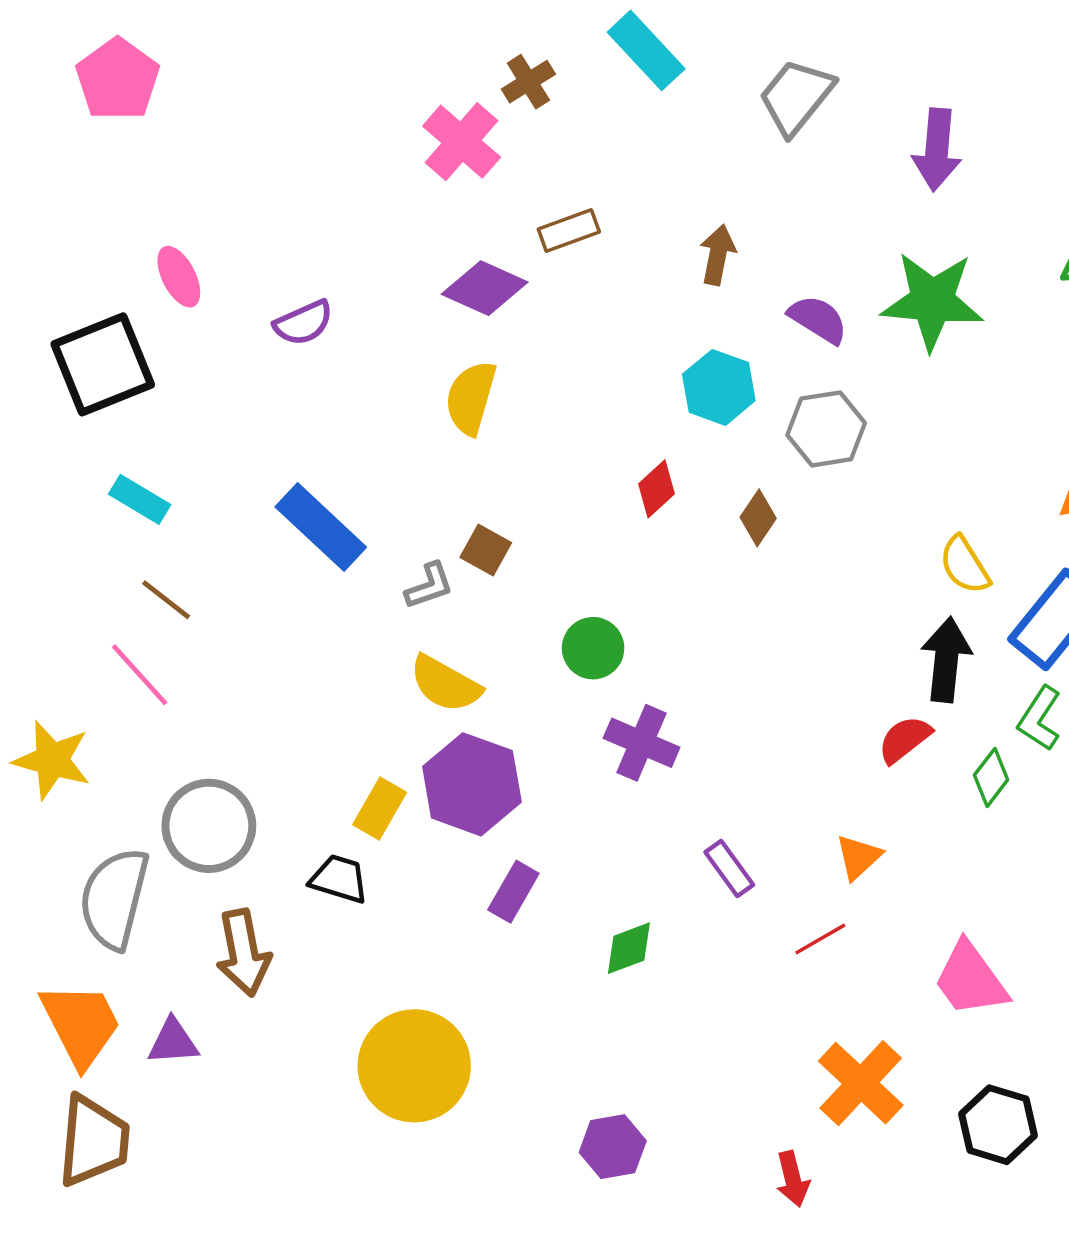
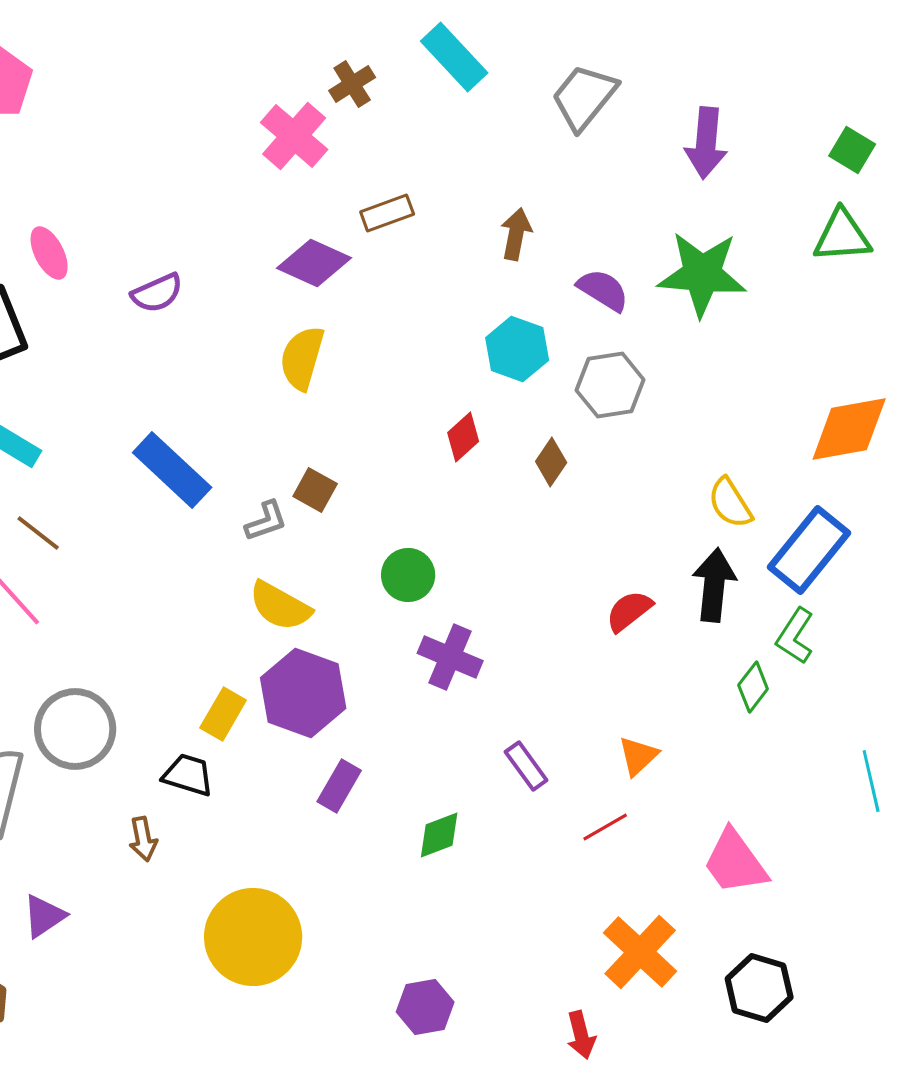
red semicircle: (905, 739) -> (629, 611), moved
brown arrow: (243, 953) -> (143, 839), moved, size x0.6
purple triangle: (173, 1042) -> (44, 916), turned -30

